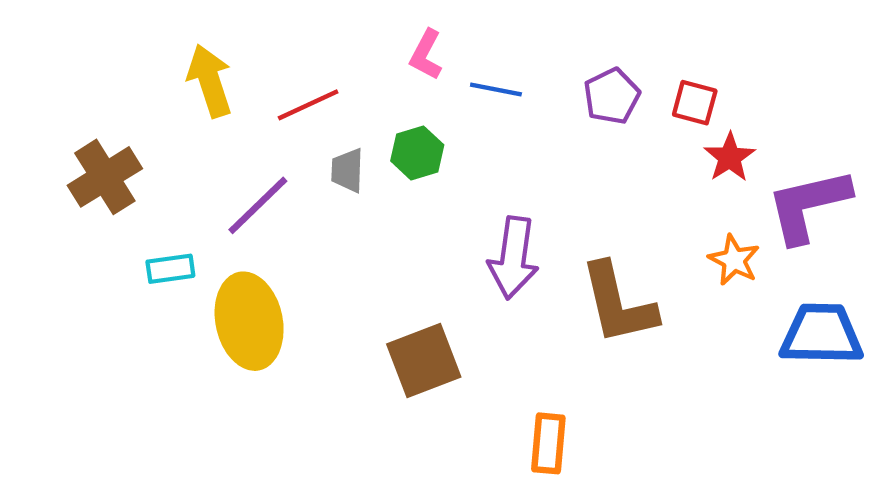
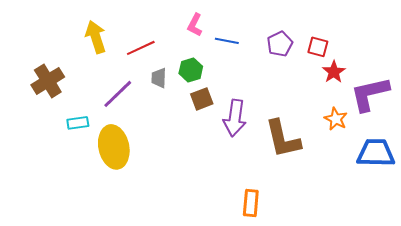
brown square: (424, 360) -> (202, 99), moved, size x0.7

